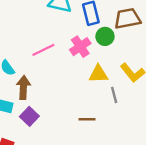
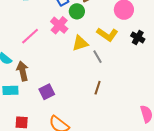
purple square: (29, 116) -> (47, 92), moved, turned 35
brown line: (87, 119) -> (98, 88), moved, turned -56

